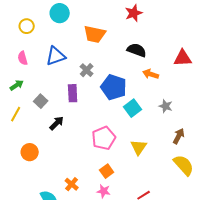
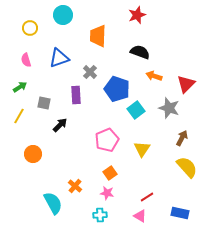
orange trapezoid: (95, 34) -> (98, 36), turned 80
red triangle: (183, 58) -> (186, 84), moved, turned -42
gray square: (41, 101) -> (44, 103), turned -32
gray star: (166, 106) -> (169, 108), size x1.5

